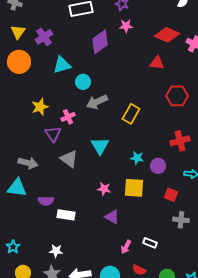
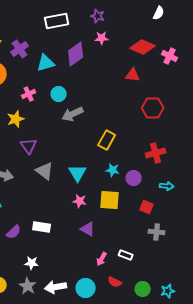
cyan triangle: (62, 65) -> (46, 63), moved
yellow rectangle: (131, 114) -> (107, 140), moved
pink cross: (68, 117) -> (29, 94), moved
cyan triangle: (100, 146) -> (78, 173), moved
purple semicircle: (46, 201) -> (14, 232), moved, turned -42

